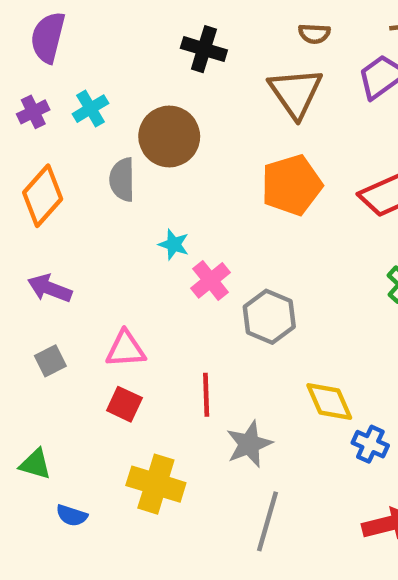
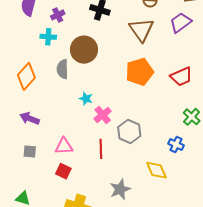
cyan cross: (91, 109) -> (48, 37), turned 35
purple cross: (33, 112) -> (58, 15), moved
gray square: (50, 361) -> (30, 151), turned 32
red line: (206, 395) -> (101, 149), moved
blue cross: (370, 444) -> (176, 144), moved

